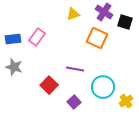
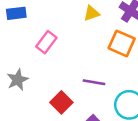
blue rectangle: (13, 39) -> (16, 13), moved
gray star: (14, 67) -> (18, 80), turned 30

